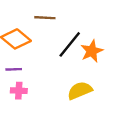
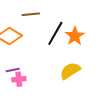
purple line: (14, 69) -> (13, 70), moved

